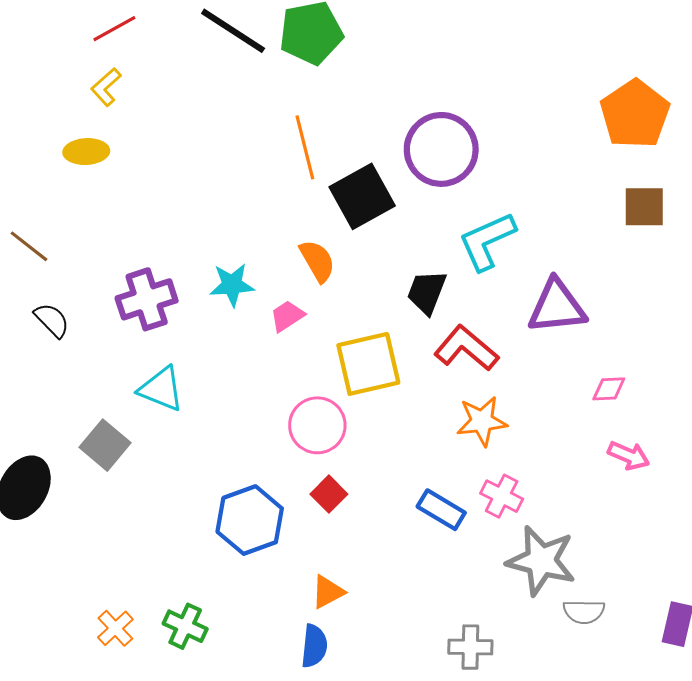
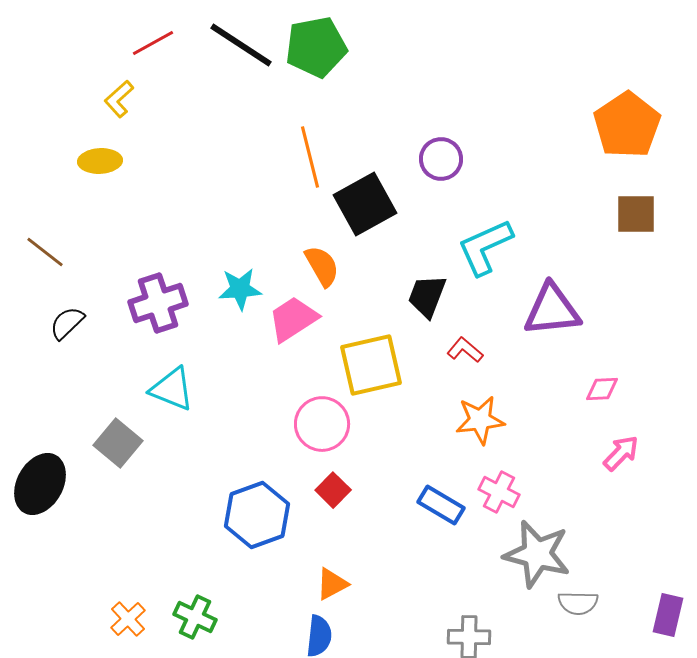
red line: (114, 29) -> (153, 43), moved
purple circle: (441, 149) -> (441, 159), size x0.6
pink trapezoid: (287, 316) -> (293, 319), size x1.5
black semicircle: (52, 320) -> (67, 323), turned -90
red L-shape: (466, 348) -> (465, 350), size x0.6
pink arrow: (629, 456) -> (621, 453), turned -69

